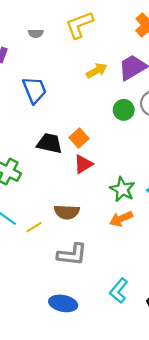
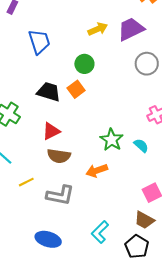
green circle: (124, 110) -> (84, 64), moved
red triangle: (83, 164) -> (51, 131), moved
orange arrow: (121, 219) -> (97, 170), moved
yellow line: (34, 227) -> (26, 182), moved

